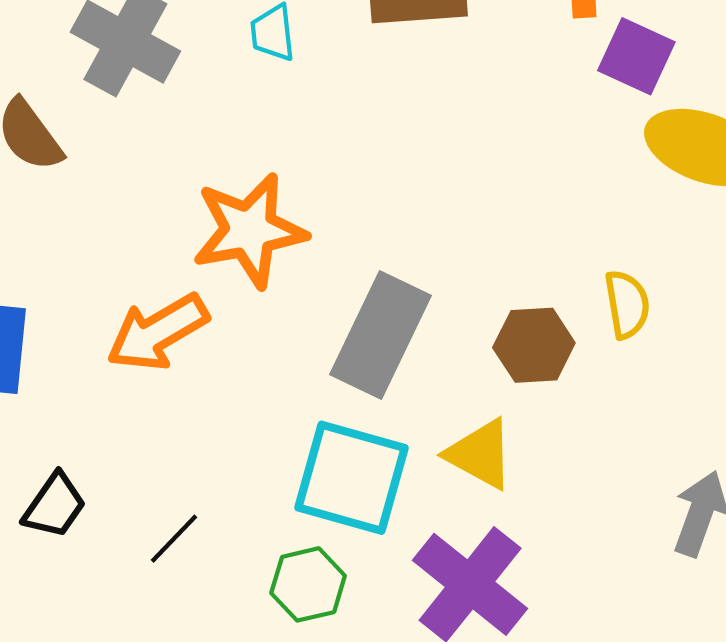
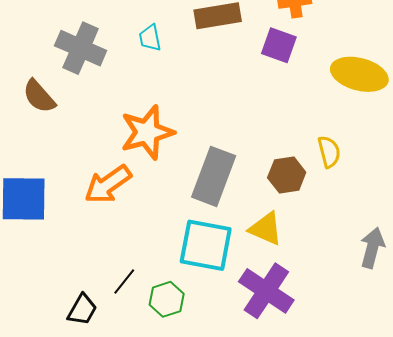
purple square: (636, 56) -> (279, 45), moved
black trapezoid: (55, 506) -> (82, 310), moved
green hexagon: (308, 584) -> (167, 299), moved

